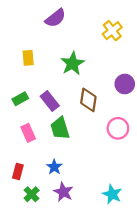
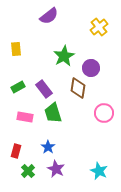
yellow rectangle: (28, 58) -> (16, 49), moved
purple circle: (125, 84) -> (91, 68), moved
pink rectangle: (28, 133) -> (25, 117), turned -56

